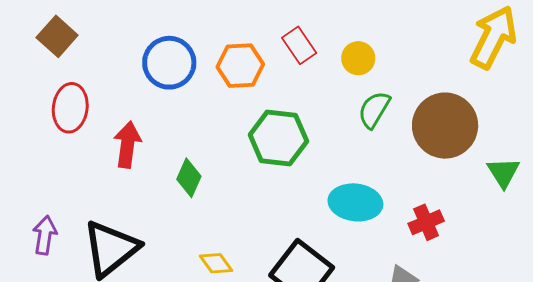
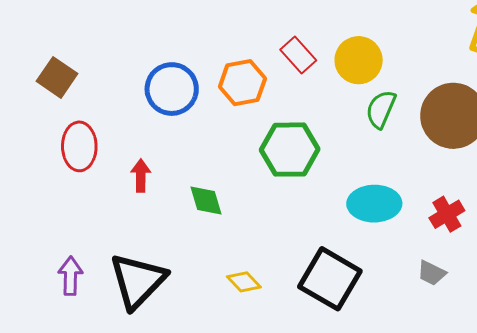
yellow circle: (358, 58) -> (359, 60), size x1.4
red arrow: (127, 145) -> (141, 176), size x0.7
green diamond: (189, 178) -> (206, 201), turned -33

